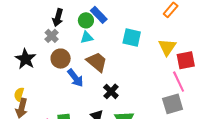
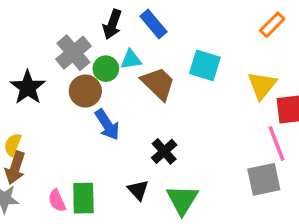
black arrow: (58, 18) -> (112, 24), moved
green circle: (86, 20) -> (106, 69), moved
gray cross: (52, 36) -> (73, 53), size x1.5
brown trapezoid: (97, 62) -> (158, 84), moved

